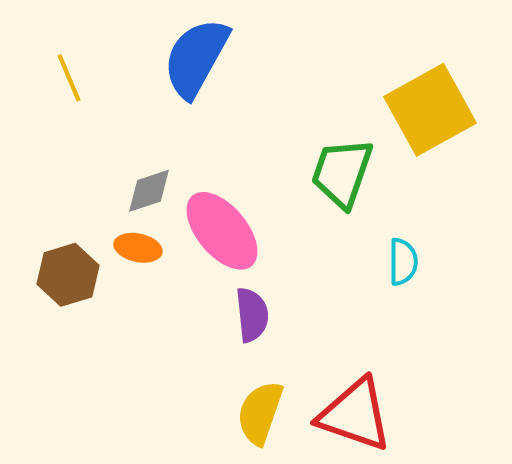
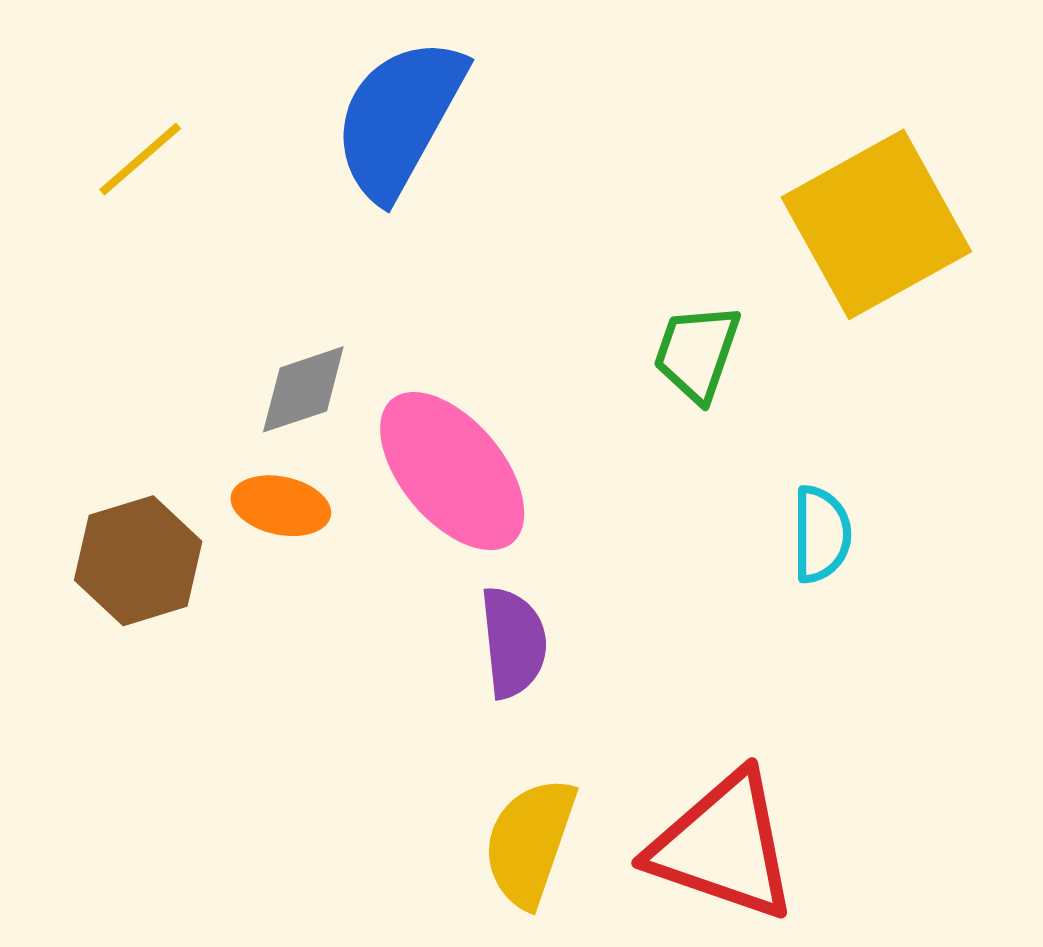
yellow line: (69, 78) -> (140, 159), turned 72
green trapezoid: (342, 173) -> (697, 353), size x0.7

